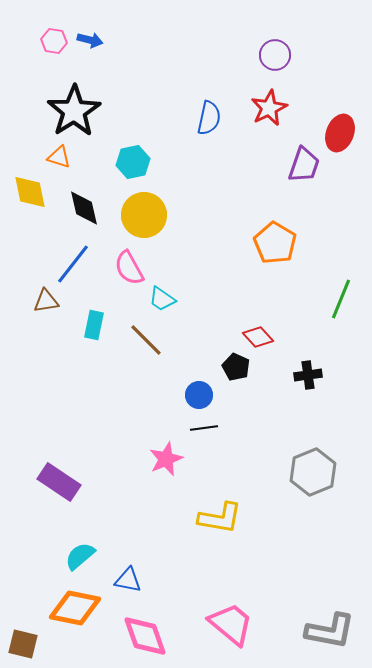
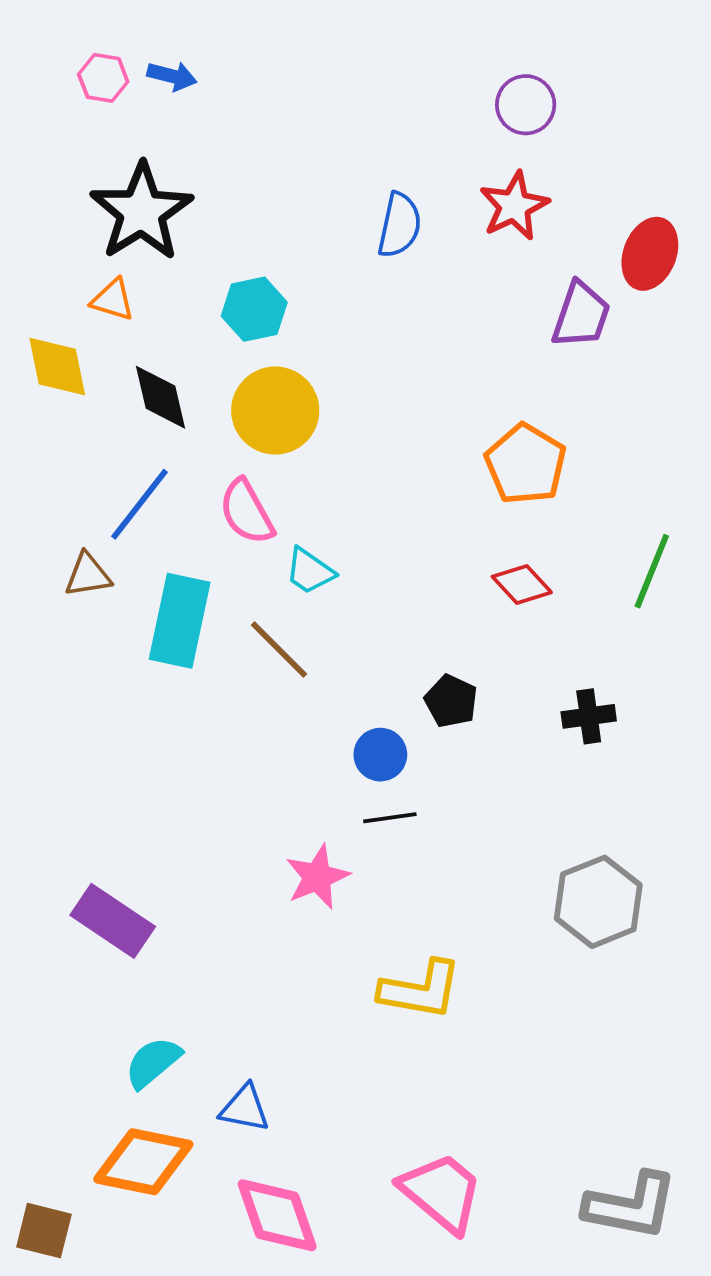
cyan rectangle: (94, 325) -> (180, 621), size x1.6
red diamond: (258, 337) -> (522, 584), moved

